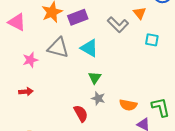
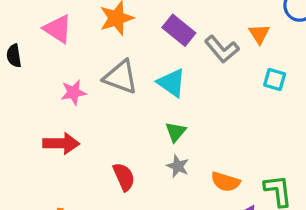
purple rectangle: (78, 17) -> (179, 30), moved, turned 54
red arrow: (26, 92) -> (61, 143), size x1.5
red semicircle: (81, 113) -> (124, 177), moved

